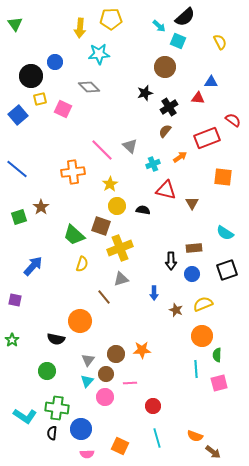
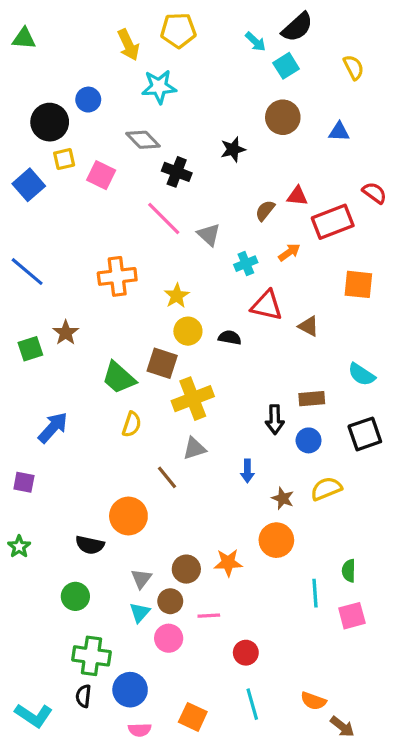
green triangle: (15, 24) -> (24, 38), turned -49
yellow arrow: (80, 28) -> (128, 45), turned -30
cyan square: (178, 41) -> (286, 66), turned 35
brown circle: (165, 67) -> (283, 117), moved
red triangle: (198, 98) -> (297, 196), moved
black cross: (169, 107) -> (177, 172), moved, turned -36
pink line: (102, 150) -> (164, 219), moved
brown triangle: (192, 203) -> (309, 326), turned -32
orange circle: (202, 336) -> (276, 540), moved
cyan L-shape: (25, 416) -> (34, 715), moved

